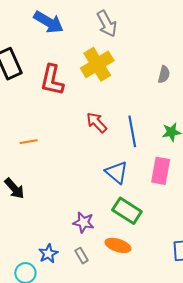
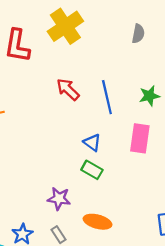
blue triangle: (117, 172) -> (92, 142), size x0.7
green rectangle: (127, 211) -> (92, 170), moved, size x0.7

